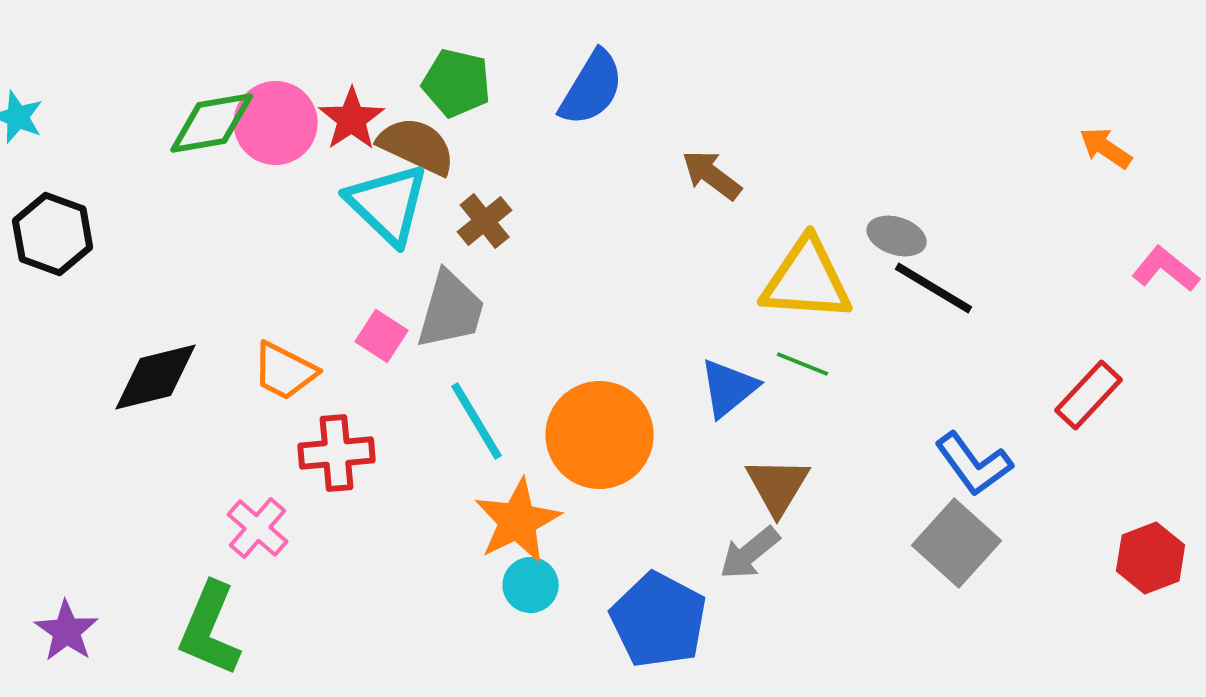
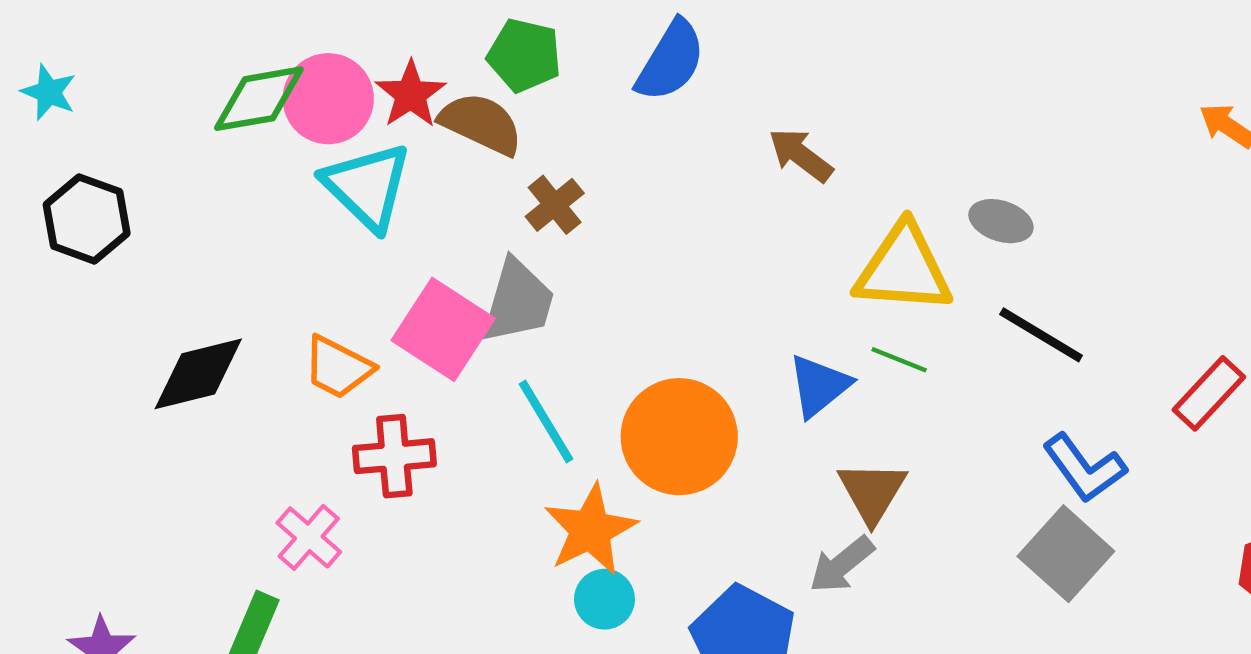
cyan triangle: (388, 204) -> (367, 186), moved
black line: (934, 288) -> (1041, 335), moved
pink square: (382, 336) -> (443, 329), size x1.8

